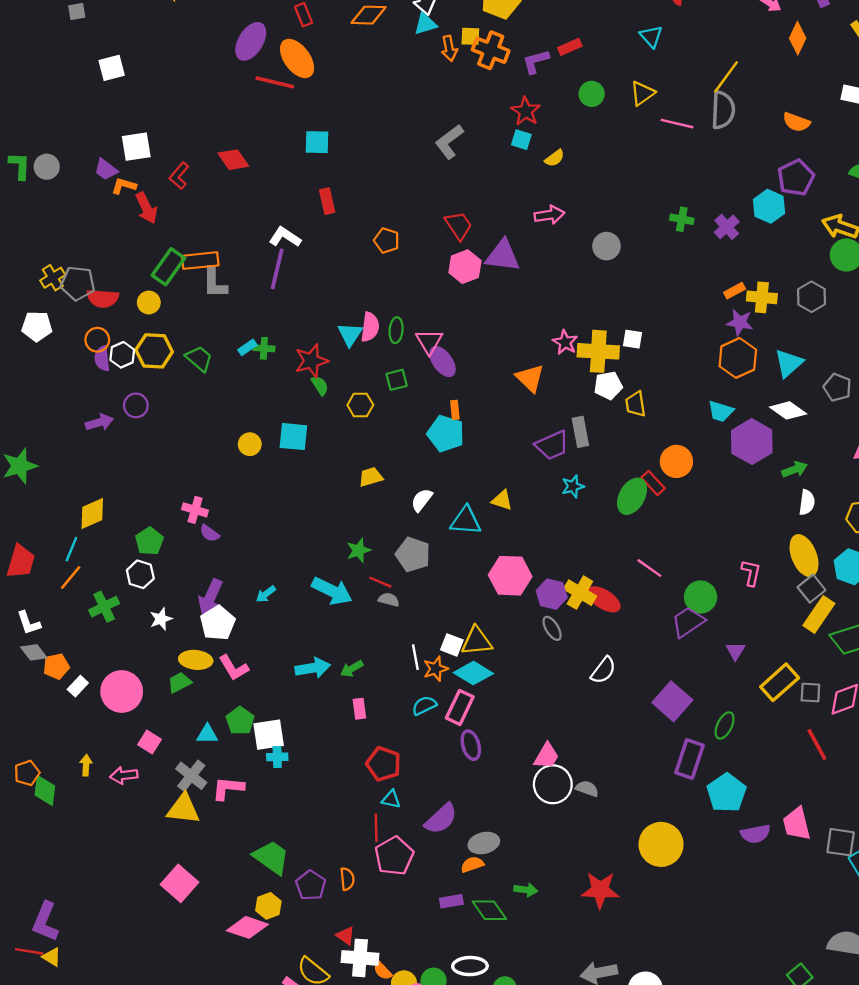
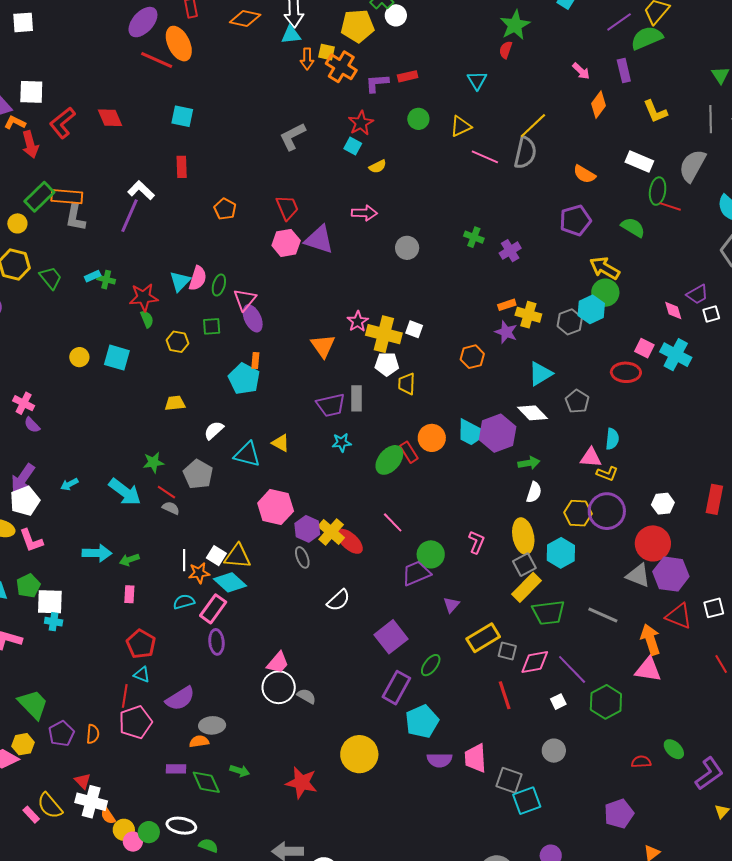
red L-shape: (179, 176) -> (62, 123), size x1.4
cyan hexagon: (769, 206) -> (591, 309), moved
orange hexagon: (738, 358) -> (472, 357), moved, size x0.7
cyan trapezoid: (721, 411) -> (471, 433), moved, size x1.4

